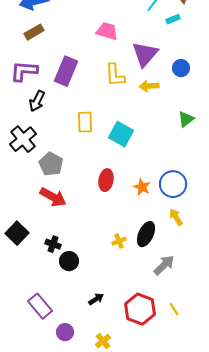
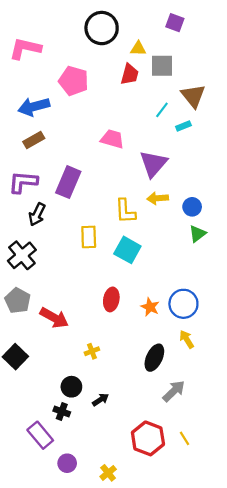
blue circle: (181, 68) -> (192, 207), moved
yellow L-shape: (115, 75) -> (125, 211), moved
gray pentagon: (51, 164) -> (18, 301), moved
yellow cross: (119, 241) -> (92, 351), moved
black cross: (53, 244) -> (62, 411), moved
black arrow: (96, 299) -> (101, 400), moved

